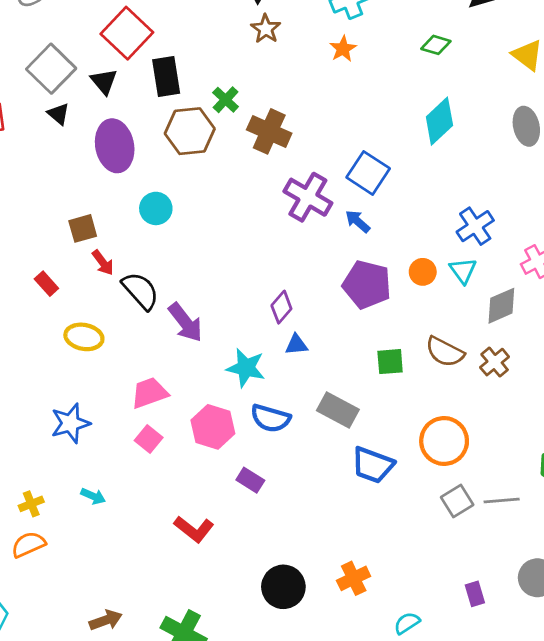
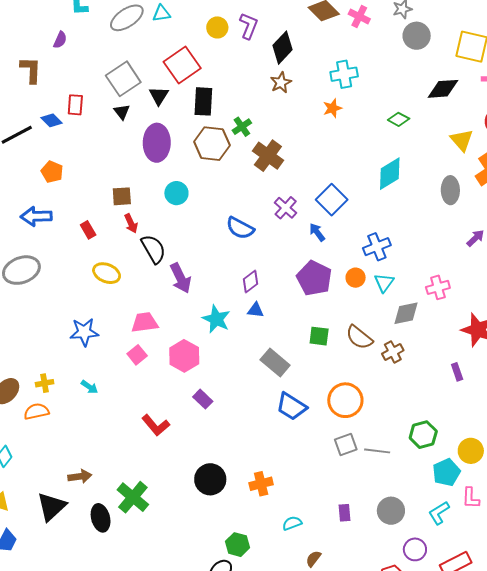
purple cross: (308, 197) -> (286, 208), size x0.7
blue cross: (475, 226) -> (377, 247), moved
blue semicircle: (270, 418) -> (240, 228), moved

